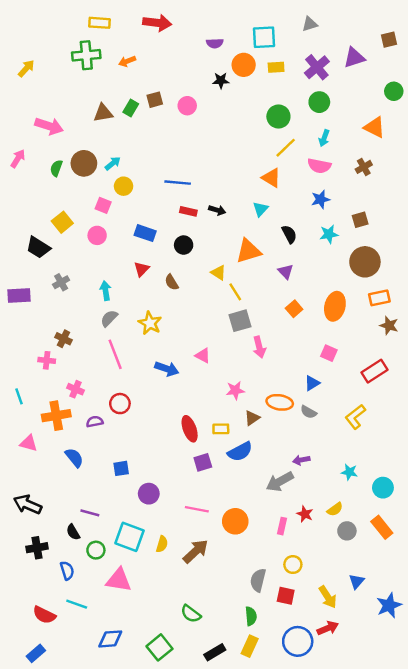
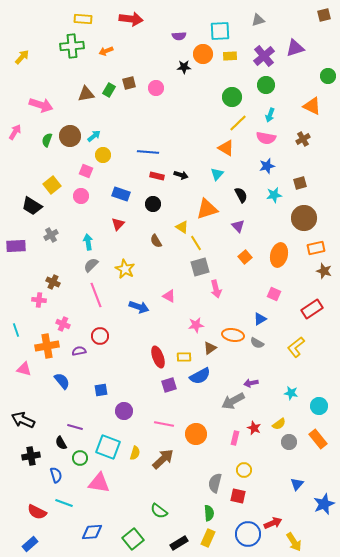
brown square: (389, 40) -> (324, 15), moved
brown semicircle: (172, 282) -> (156, 241), moved
yellow arrow: (328, 597) -> (294, 542), moved

